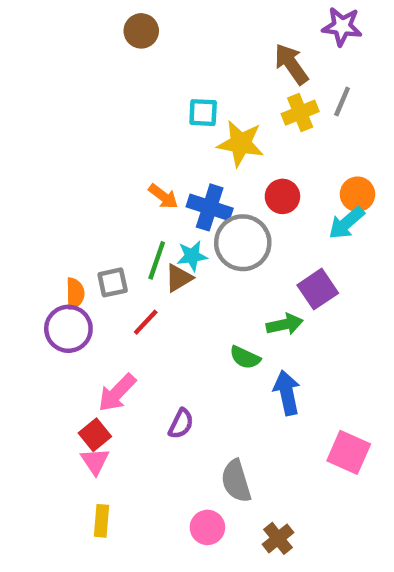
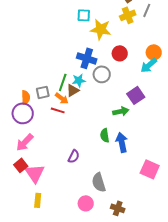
orange arrow: (163, 196) -> (62, 98), moved
gray circle: (243, 243) -> (102, 74), size x0.7
red line: (146, 322) -> (58, 110), turned 64
green semicircle: (245, 357) -> (105, 135), moved, turned 56
pink arrow: (117, 393) -> (25, 142), moved
red square: (95, 435) -> (21, 165), moved
pink triangle: (95, 461) -> (35, 173), size x1.5
brown cross: (278, 538) -> (118, 208), turned -32

